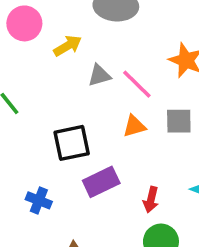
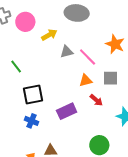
black square: (72, 143) -> (33, 94), moved
red arrow: (151, 200) -> (96, 100), moved, turned -64

